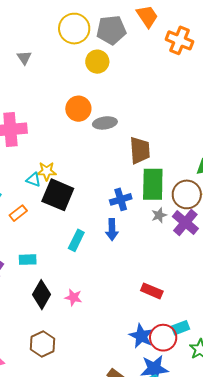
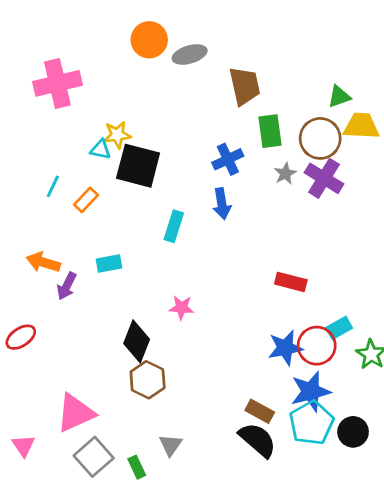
green rectangle: (153, 184) -> (270, 131), size x0.7
black diamond: (42, 295) -> (137, 341), moved
blue star: (141, 336) -> (285, 348), turned -30

